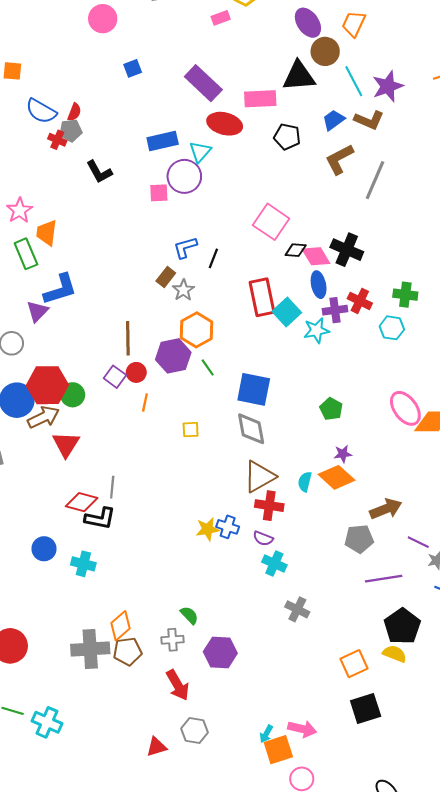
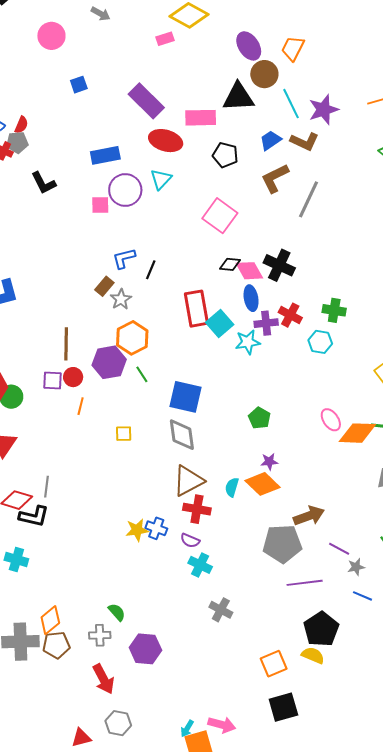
cyan triangle: (200, 152) -> (161, 179), moved
pink square: (271, 222) -> (220, 216), moved
purple square: (115, 377) -> (52, 381), turned -35
pink ellipse: (405, 408) -> (331, 420), size x0.7
gray pentagon: (359, 539) -> (282, 544), size x1.4

